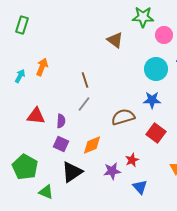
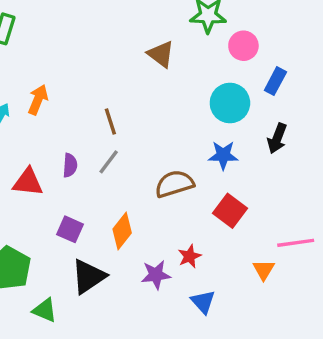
purple semicircle: (61, 121) -> (70, 165), moved
orange diamond: (92, 145) -> (122, 231), turned -30

